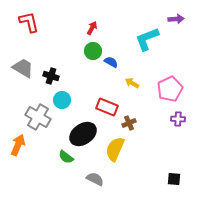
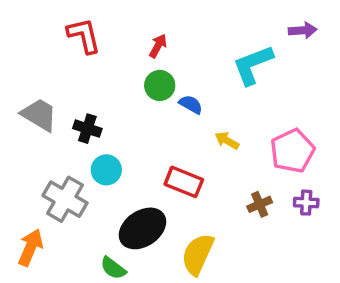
red L-shape: (29, 22) -> (84, 35), moved
brown cross: (129, 123) -> (260, 204), moved

